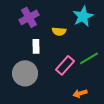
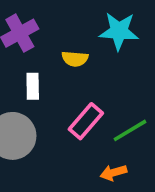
cyan star: (83, 16) -> (119, 31), turned 30
green line: (89, 58) -> (130, 130), moved

